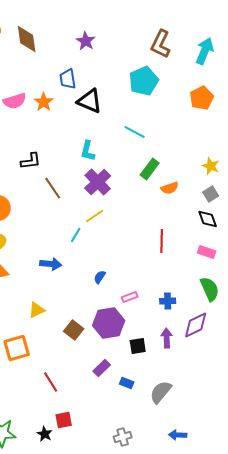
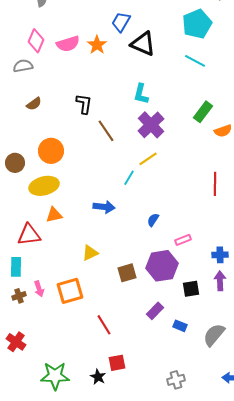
blue trapezoid: (68, 79) -> (121, 22), turned 40
cyan line: (135, 132) -> (195, 61), moved
black L-shape: (31, 161) -> (84, 104), turned -75
blue cross: (168, 301) -> (220, 255), moved
brown square: (74, 330) -> (127, 273), turned 36

